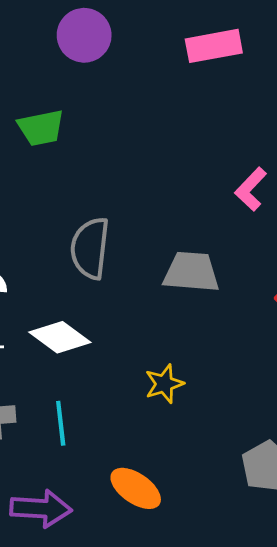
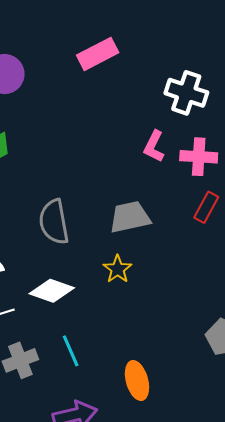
yellow star: (164, 384) -> (117, 269), moved
orange ellipse: (136, 488) -> (137, 381), turned 57

